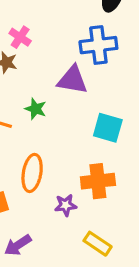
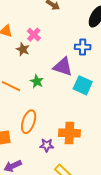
blue cross: (98, 45) -> (83, 47), size x0.7
cyan square: (108, 128) -> (83, 85), moved

